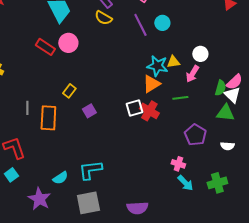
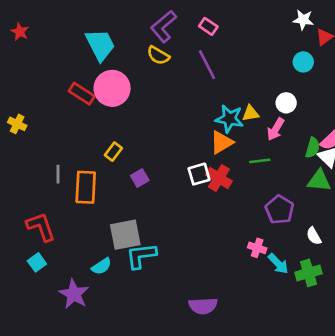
cyan circle: (162, 23) -> (303, 62), moved
pink circle: (68, 43) -> (112, 88), size x1.4
white semicircle: (227, 146) -> (314, 236), moved, turned 56
cyan arrow: (185, 183) -> (278, 264), moved
gray square: (88, 203) -> (125, 235), moved

